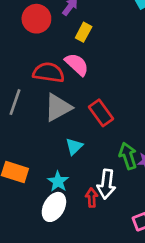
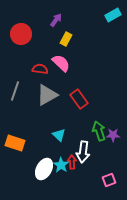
red circle: (36, 19) -> (21, 34), moved
red semicircle: (49, 72) -> (40, 69), size x0.7
cyan triangle: (74, 146) -> (59, 135), moved, turned -32
cyan star: (58, 181) -> (61, 165), moved

